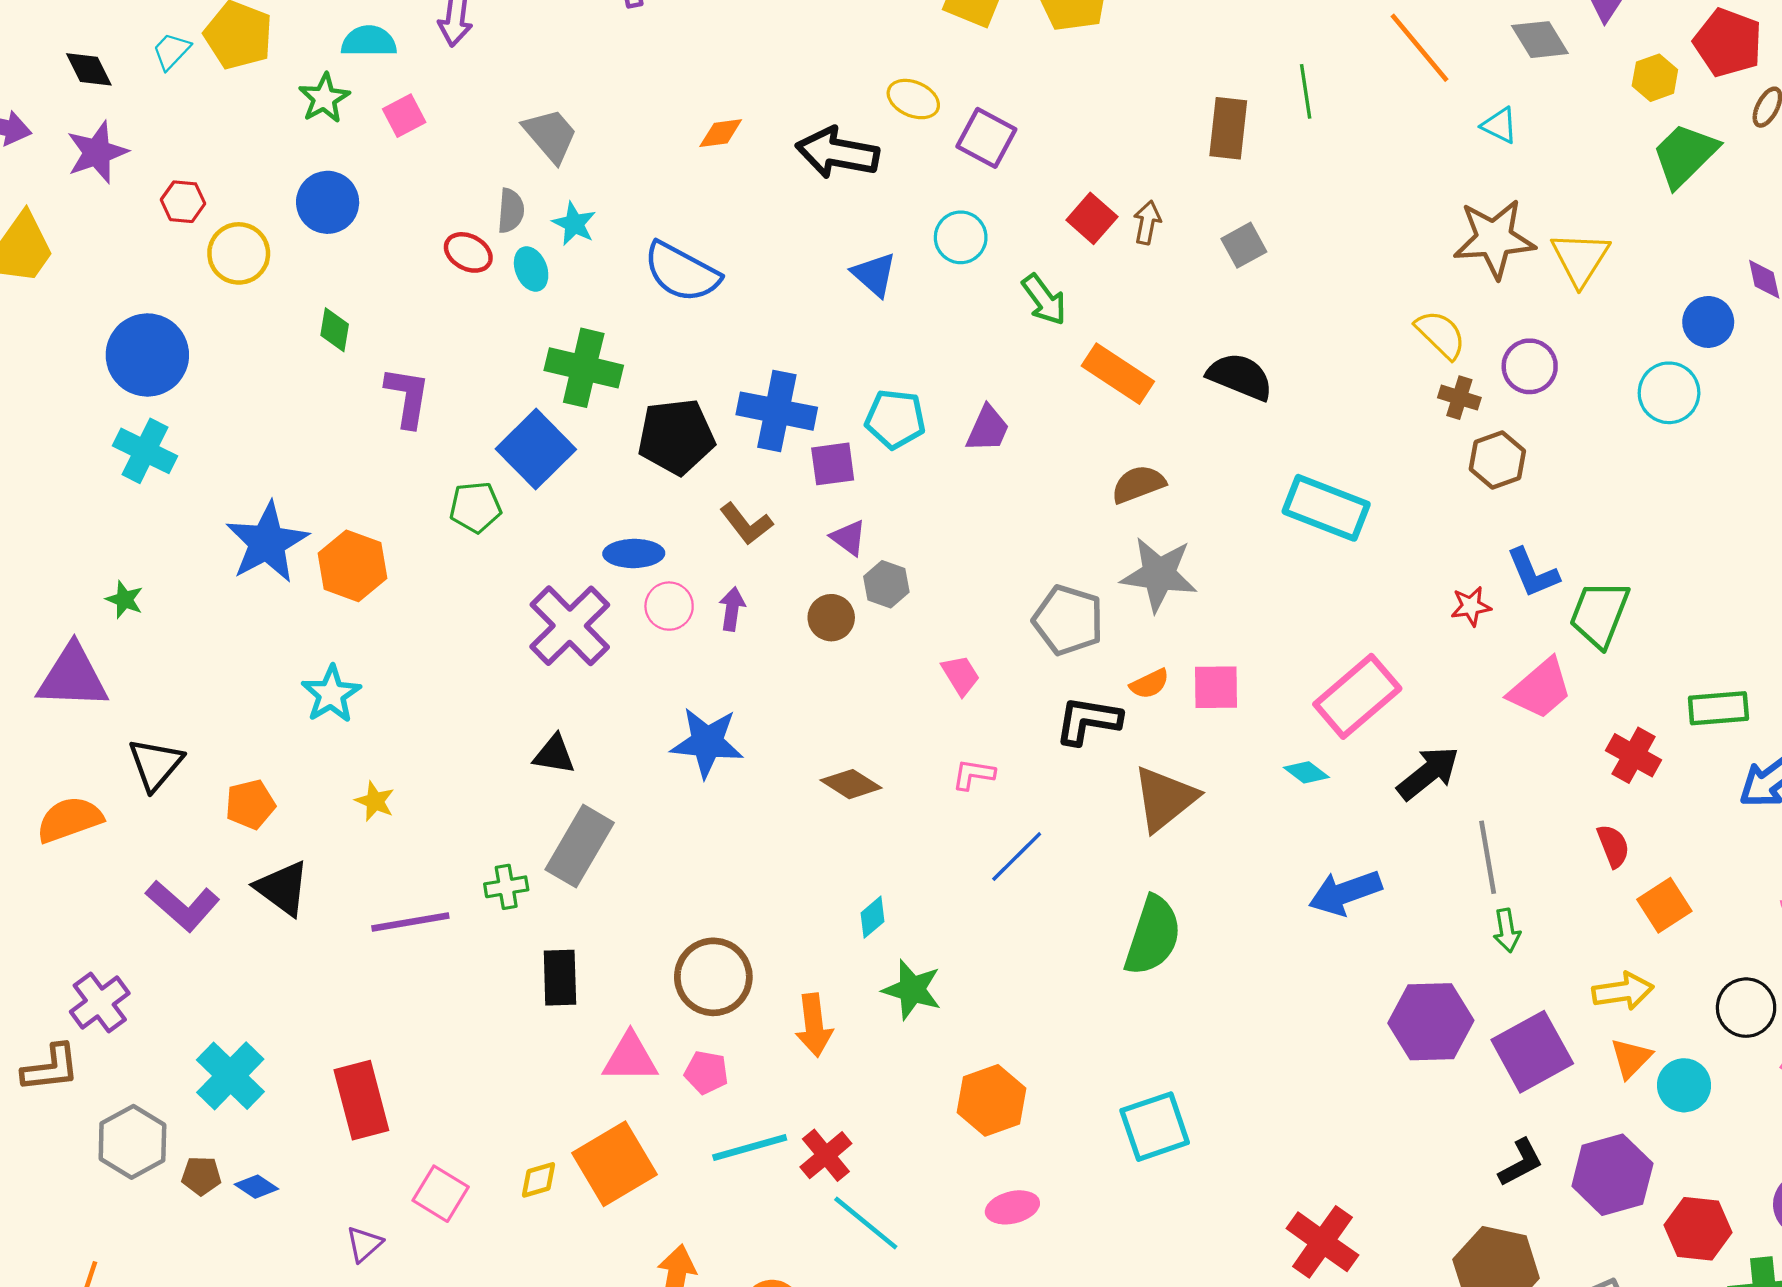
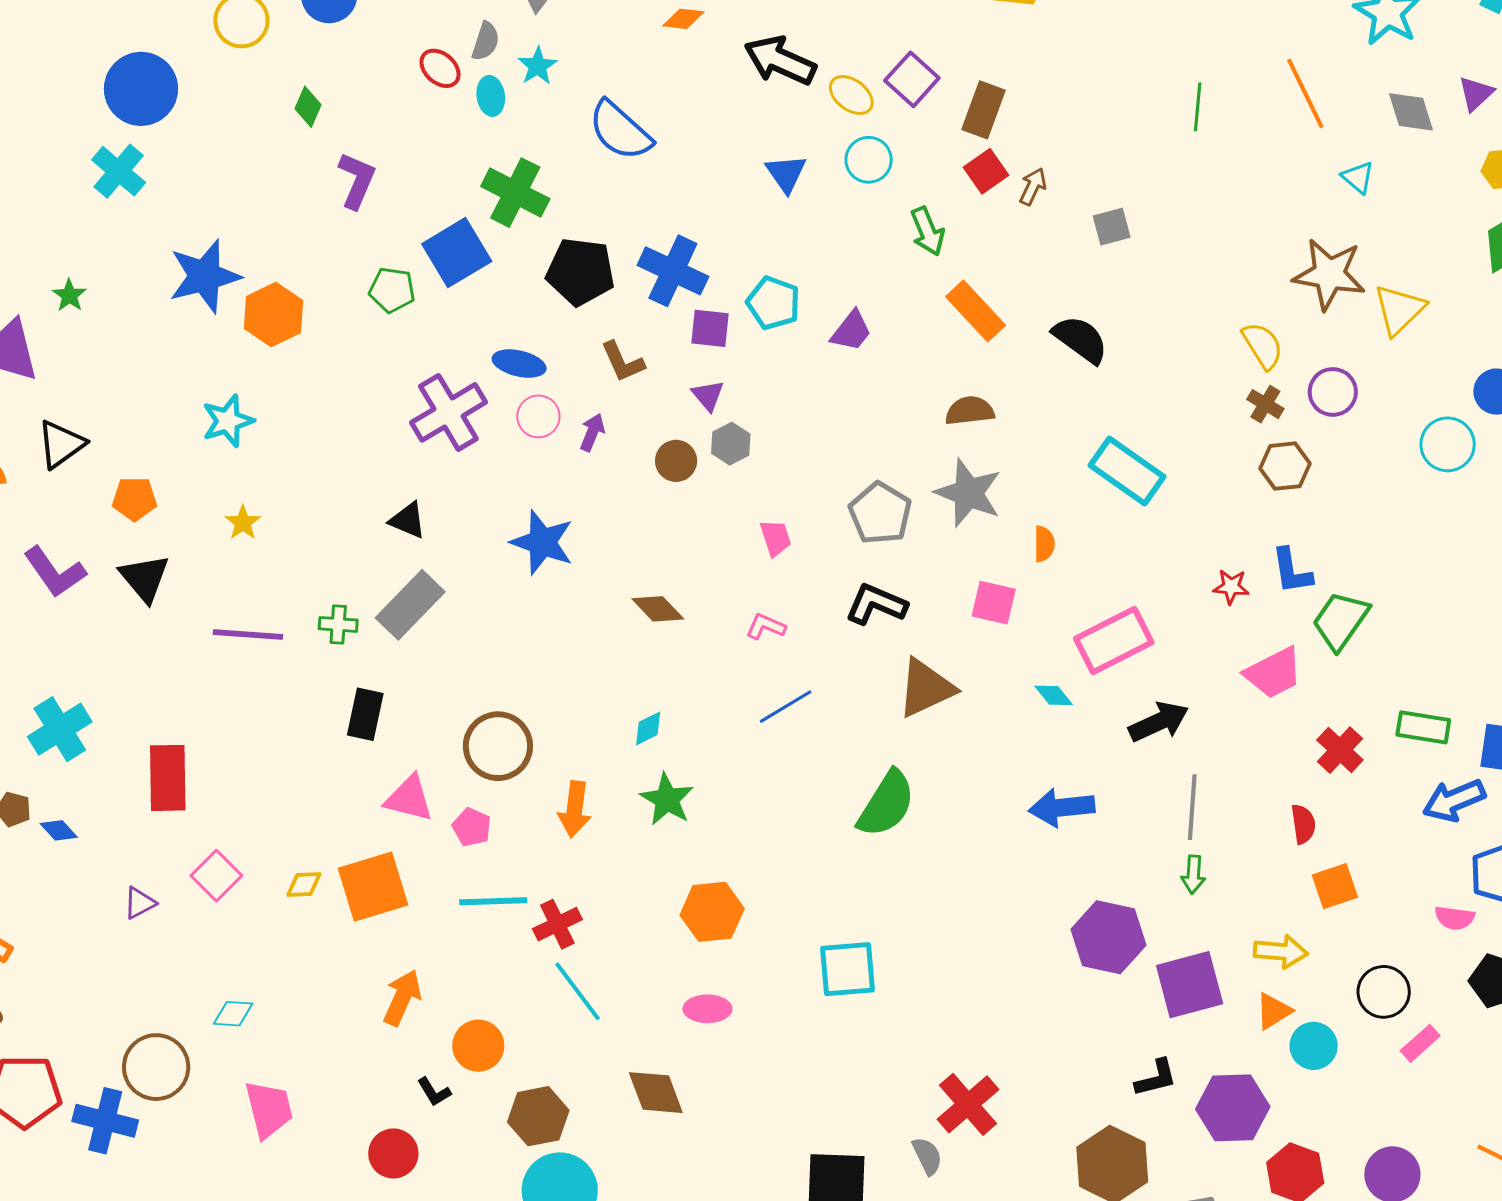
yellow ellipse: (913, 99) -> (851, 95), moved
brown rectangle: (1228, 128) -> (983, 110), moved
orange semicircle: (1150, 684) -> (1044, 544), moved, turned -78

